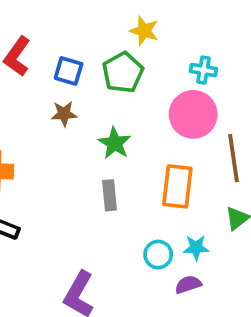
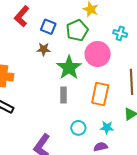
pink circle: (193, 114) -> (98, 54), moved
green star: (115, 143) -> (69, 68), size x1.4
cyan circle: (158, 255) -> (78, 128), moved

